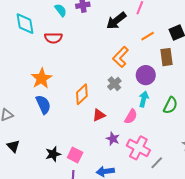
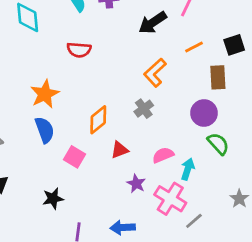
red semicircle: (53, 38) -> (79, 50), moved
purple circle: (146, 75) -> (204, 113), moved
cyan arrow: (144, 99) -> (188, 169), moved
green semicircle: (170, 105) -> (218, 144), turned -72
pink semicircle: (131, 116) -> (163, 155), turned -147
pink square: (75, 155) -> (75, 157), moved

